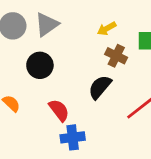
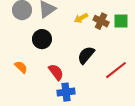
yellow arrow: (107, 29) -> (81, 18), moved
brown cross: (116, 56) -> (101, 21), moved

